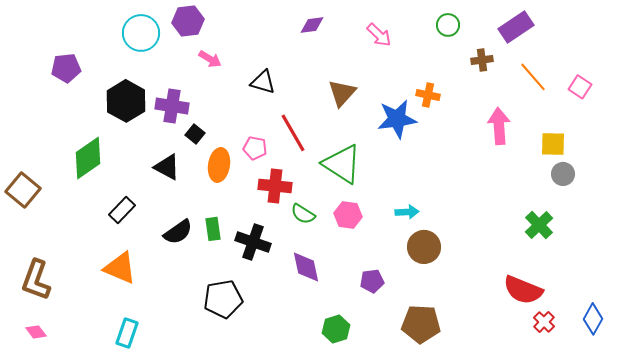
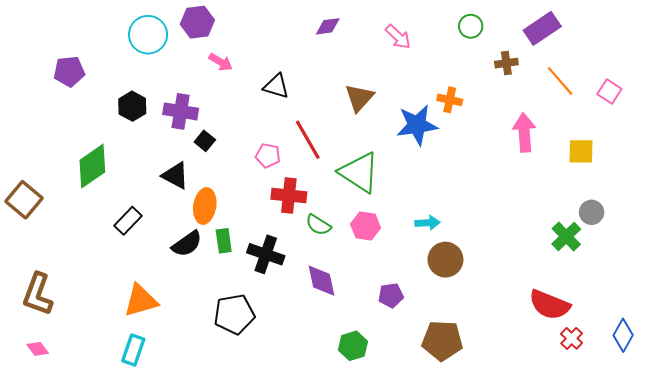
black hexagon: (126, 101) -> (132, 106), size x0.7
orange ellipse: (219, 165) -> (205, 206), moved
gray circle: (563, 174) -> (592, 212), moved
orange triangle: (120, 268) -> (141, 301), moved, turned -39

